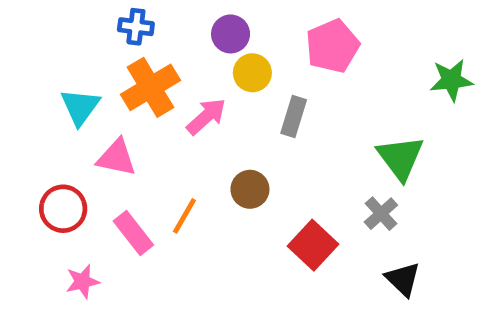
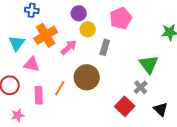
blue cross: (136, 27) -> (32, 10), moved
brown circle: (250, 189) -> (87, 77), size x1.6
pink rectangle: (133, 233) -> (39, 95), turned 36
red square: (313, 245) -> (125, 106), moved
black triangle: (403, 279) -> (161, 109), moved

